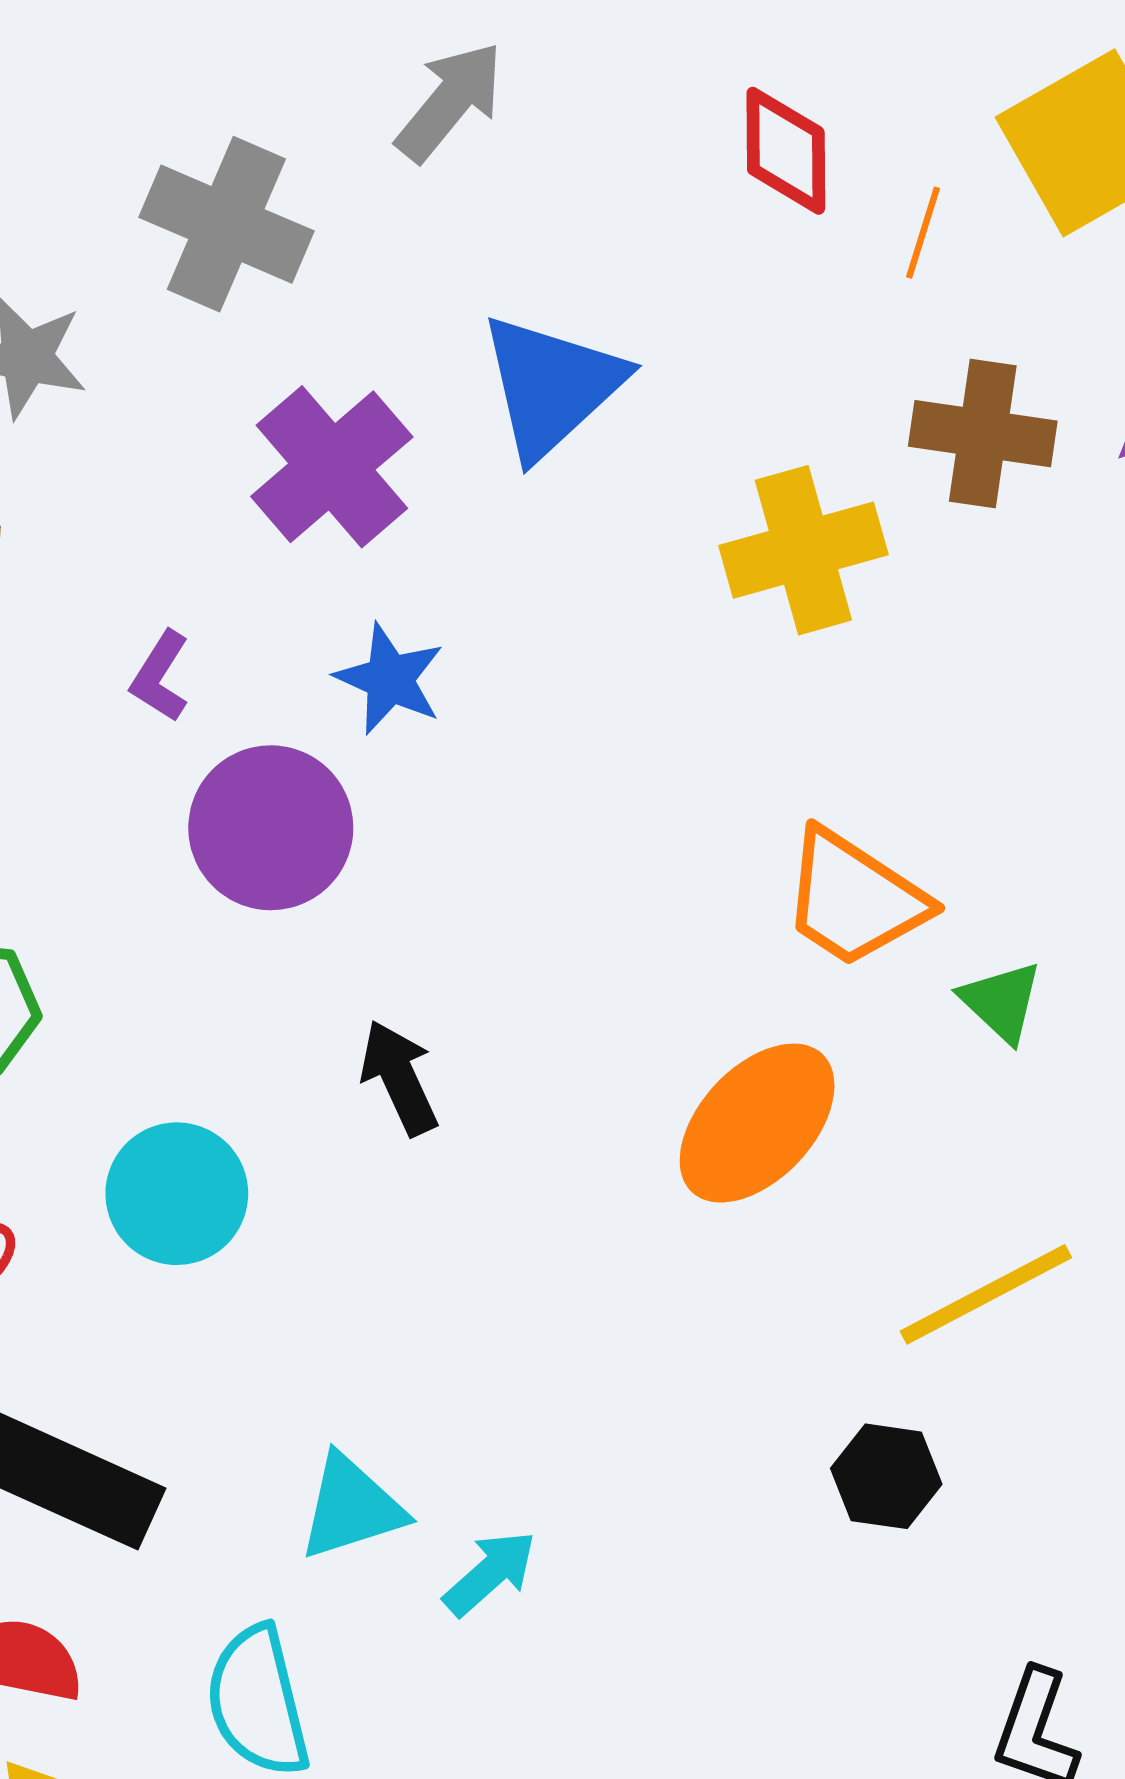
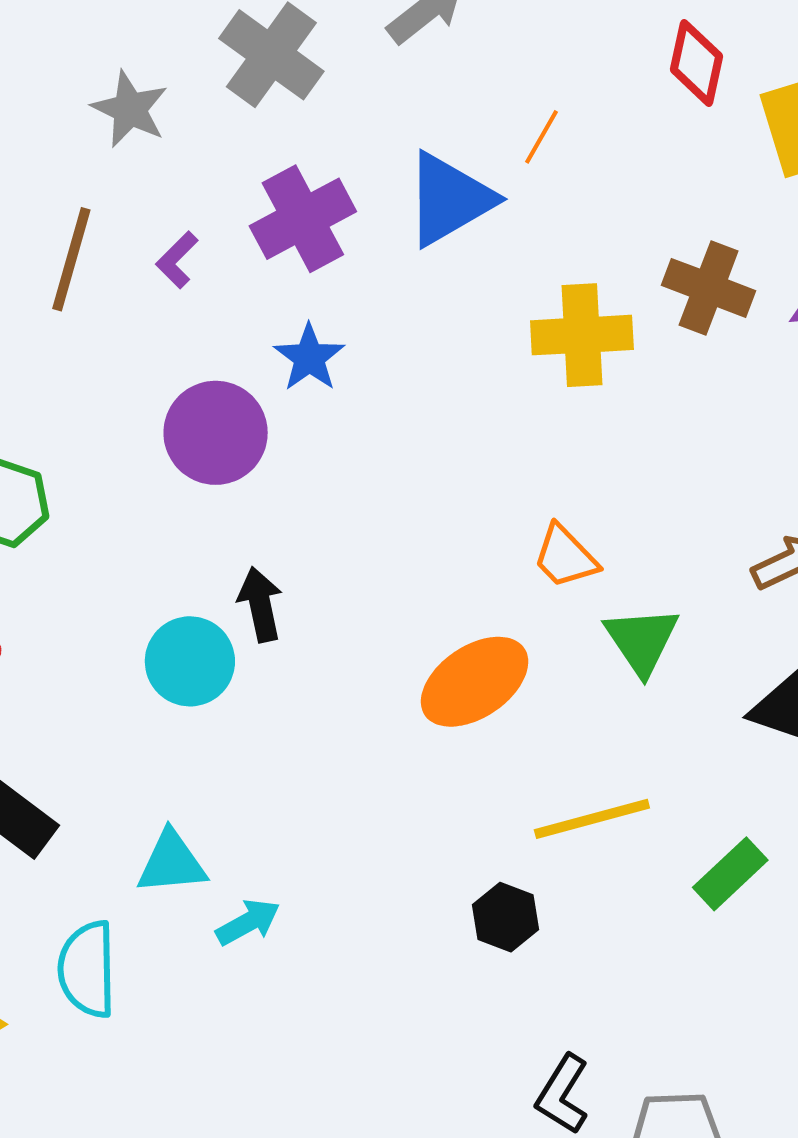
red diamond: (786, 151) -> (696, 63), moved
orange line: (923, 233) -> (541, 137), moved
purple L-shape: (160, 676) -> (177, 260), moved
orange trapezoid: (854, 898) -> (565, 557), size x0.7
green triangle: (1001, 1002) -> (642, 641), size x1.4
cyan circle: (177, 1194) -> (190, 661), moved

